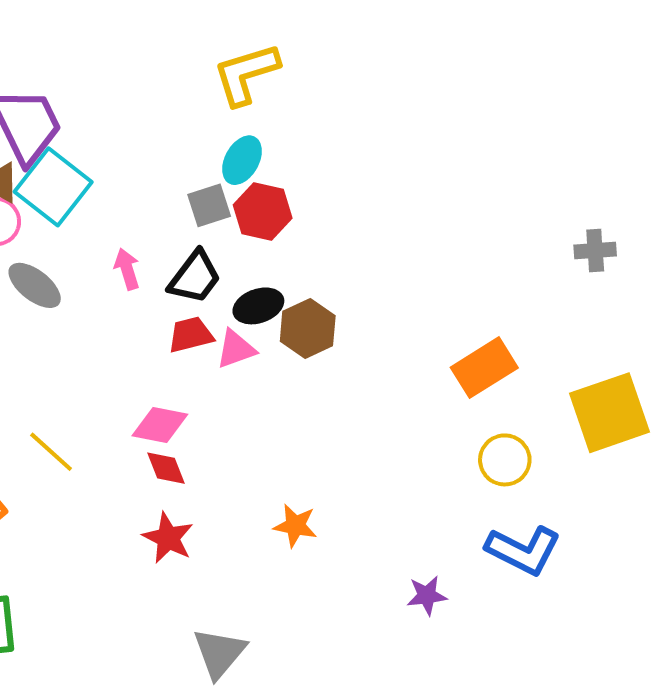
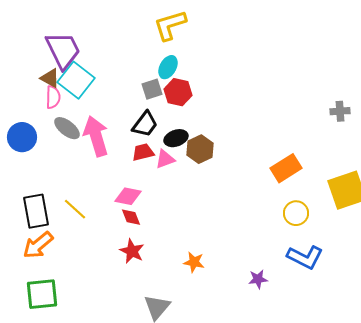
pink arrow: (127, 269) -> (96, 136), moved, size x2.0
orange star: (295, 526) -> (194, 262), moved

